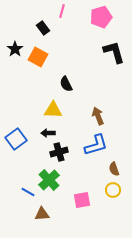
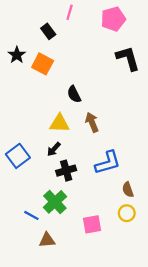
brown arrow: (98, 116) -> (92, 122), moved
black arrow: (48, 133) -> (54, 149), turned -48

